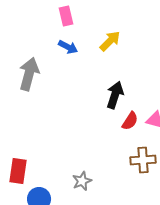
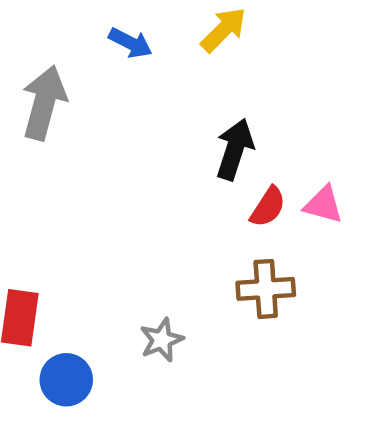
brown cross: (143, 160) -> (266, 289), moved

